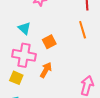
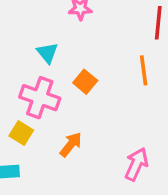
orange square: (49, 42) -> (85, 82), turned -32
orange arrow: (46, 70) -> (71, 144), moved

